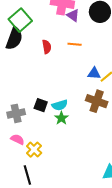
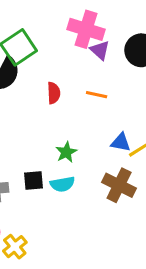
black square: (41, 105) -> (33, 180), turned -32
green star: (61, 118) -> (66, 152), moved

